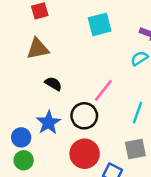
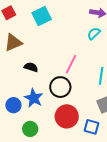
cyan square: (100, 24) -> (42, 16), moved
blue circle: (21, 137) -> (13, 105), moved
green circle: (24, 160) -> (30, 129), moved

